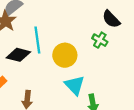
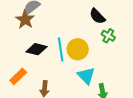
black semicircle: (111, 19) -> (97, 16), moved
cyan line: (37, 40) -> (61, 49), moved

